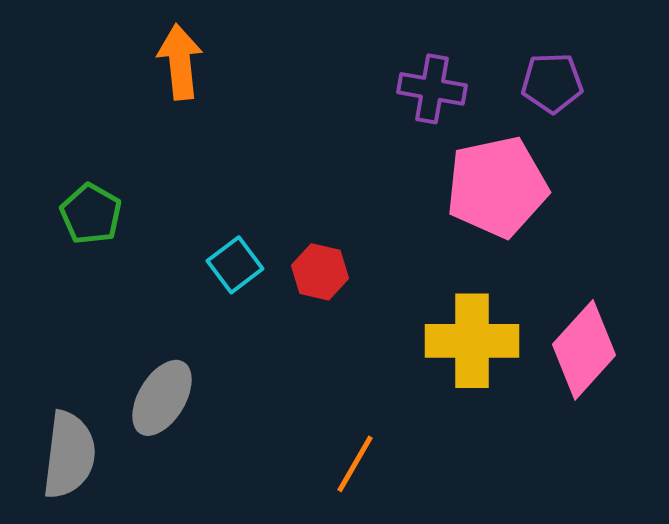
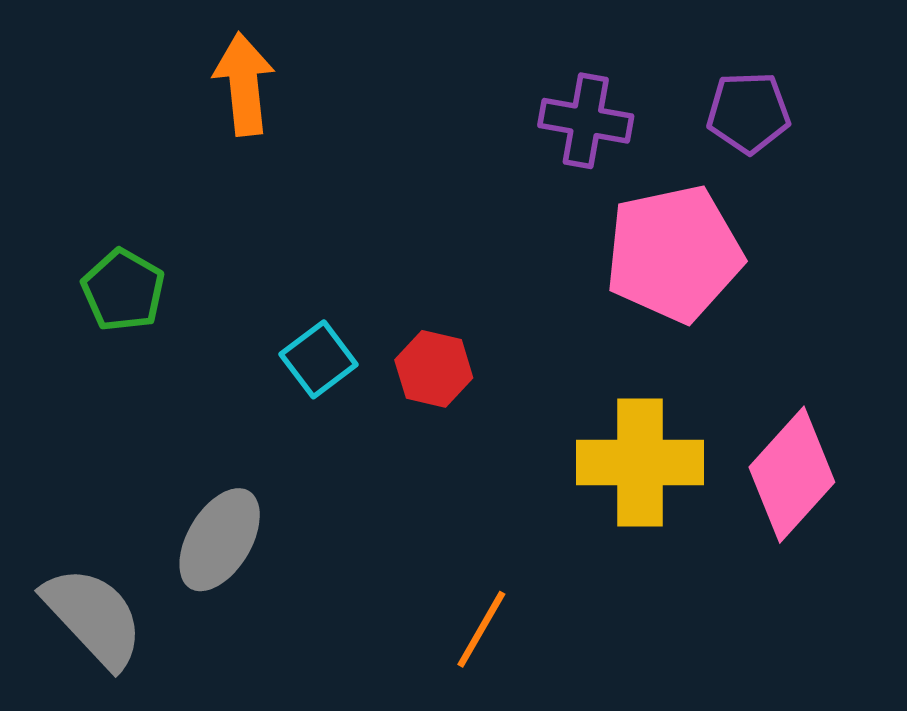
gray semicircle: (69, 455) -> (93, 617), turned -50

